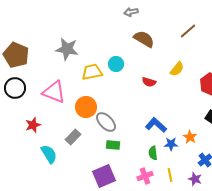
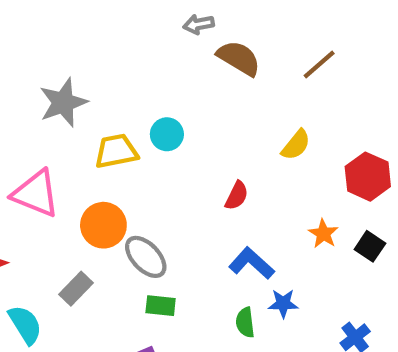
brown semicircle: (144, 39) -> (239, 58), moved
gray star: (67, 49) -> (63, 103), turned -30
red semicircle: (149, 82) -> (237, 196), moved, turned -80
orange star: (190, 137) -> (323, 234), moved

